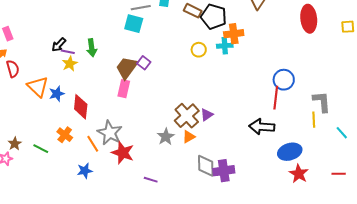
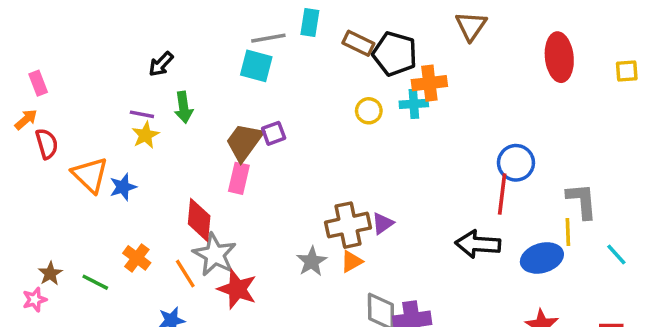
black arrow: (59, 45) -> (161, 64), moved
purple square: (144, 63) -> (274, 133), turned 32
red diamond: (81, 107) -> (199, 220), moved
brown cross: (187, 116) -> (348, 225), turned 30
blue ellipse: (290, 152) -> (542, 258), moved

